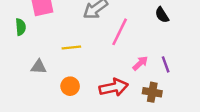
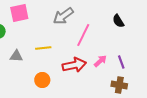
gray triangle: (39, 67) -> (16, 56), moved
red arrow: (114, 87) -> (74, 65), moved
brown cross: (152, 92) -> (119, 85), moved

